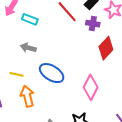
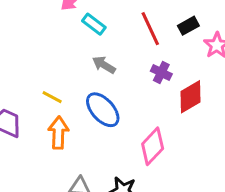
purple cross: (93, 24) -> (161, 73), moved
gray arrow: (28, 48) -> (104, 65), moved

